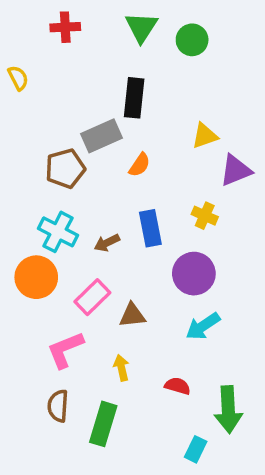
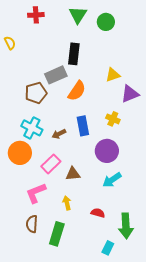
orange semicircle: (140, 165) -> (77, 91), size x1.5

